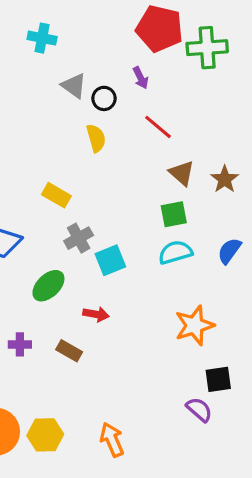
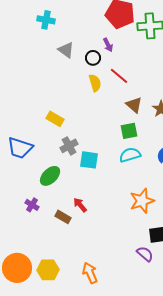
black circle: (104, 98) -> (93, 58), moved
yellow semicircle: (96, 138) -> (95, 83), moved
cyan square: (110, 260) -> (89, 160), turned 30
red arrow: (96, 314) -> (80, 205), moved, turned -140
purple cross: (20, 344) -> (32, 205), moved, turned 32

